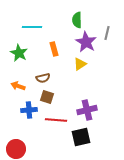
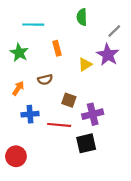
gray line: (107, 33) -> (114, 31), turned 32
purple star: (86, 42) -> (108, 55), moved
orange arrow: (18, 86) -> (18, 88), turned 104
brown square: (47, 97) -> (69, 100), moved

